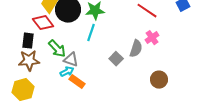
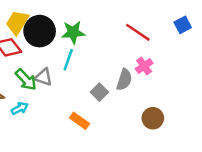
gray triangle: (71, 60) -> (43, 77), moved
cyan arrow: (67, 72) -> (20, 108), moved
orange rectangle: (77, 82) -> (79, 121), moved

